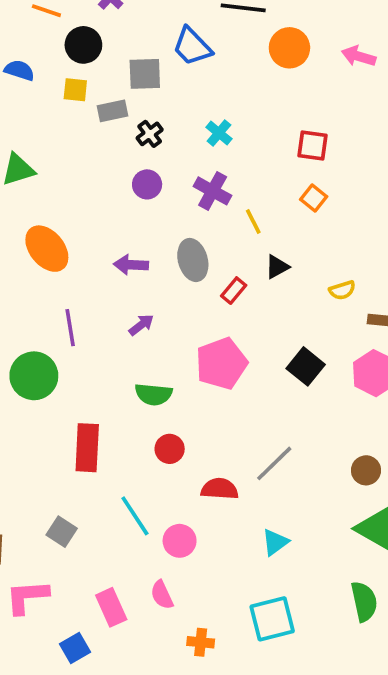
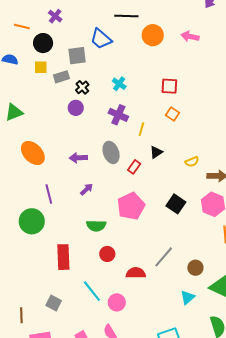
purple circle: (147, 184) -> (76, 108), moved
yellow line: (253, 222) -> (141, 129), turned 48
brown circle: (366, 470) -> (195, 268), moved
cyan triangle: (275, 542) -> (188, 297), moved

